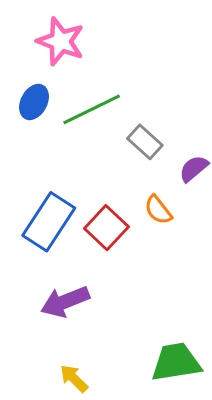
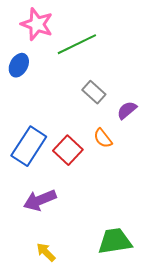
green line: (92, 109) -> (77, 44), moved

